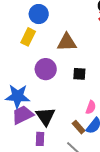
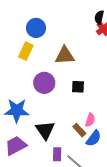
purple trapezoid: (23, 115) -> (16, 146), moved
brown rectangle: (79, 127) -> (79, 130), moved
purple rectangle: (40, 139) -> (57, 154), moved

